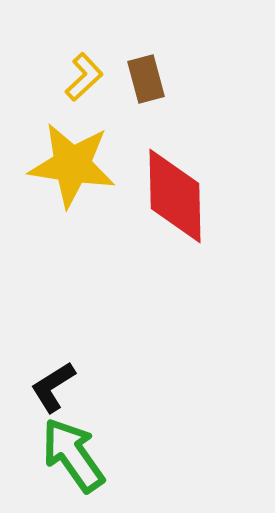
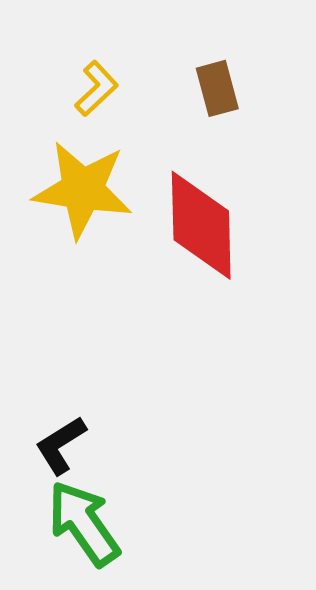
brown rectangle: (146, 79) -> (217, 88), moved

